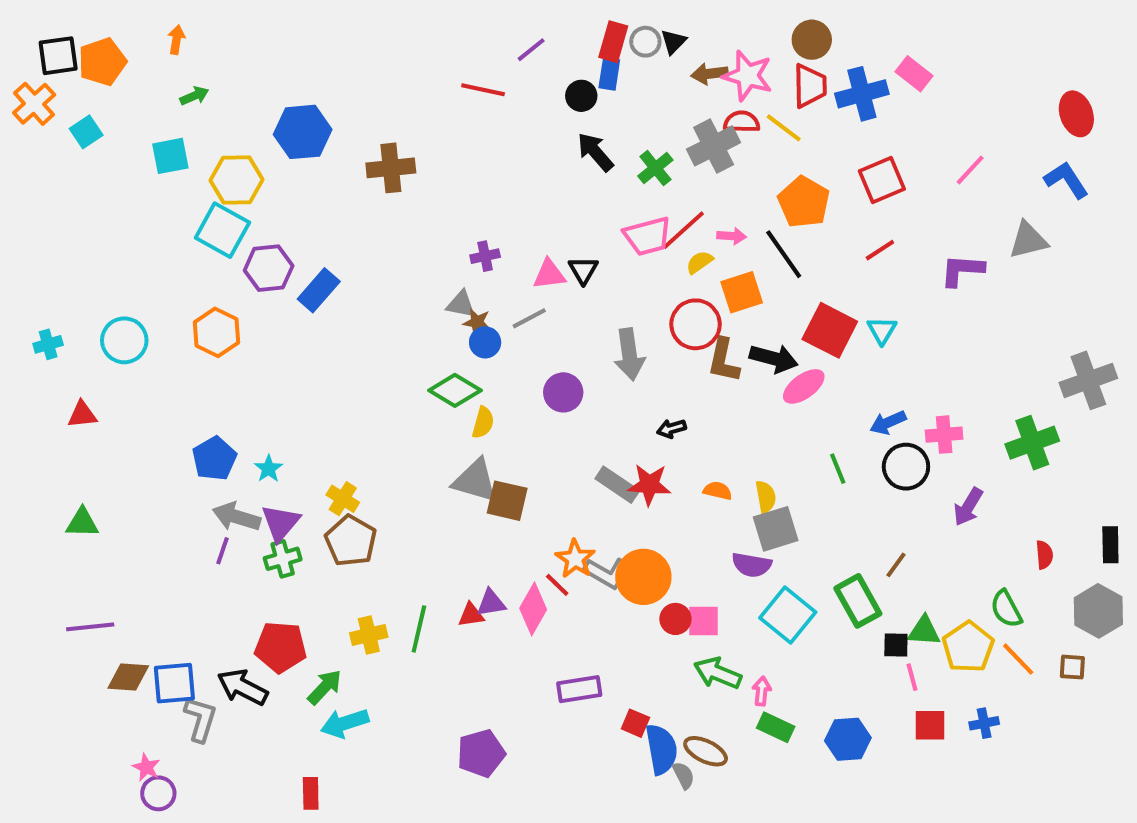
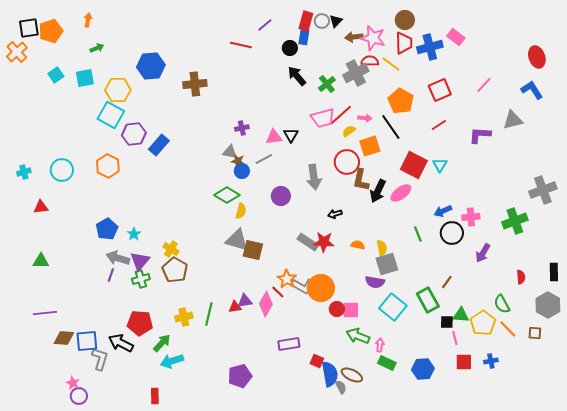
cyan square: (86, 132) -> (56, 75), moved
black arrow: (774, 358) -> (378, 191), moved, turned 100

